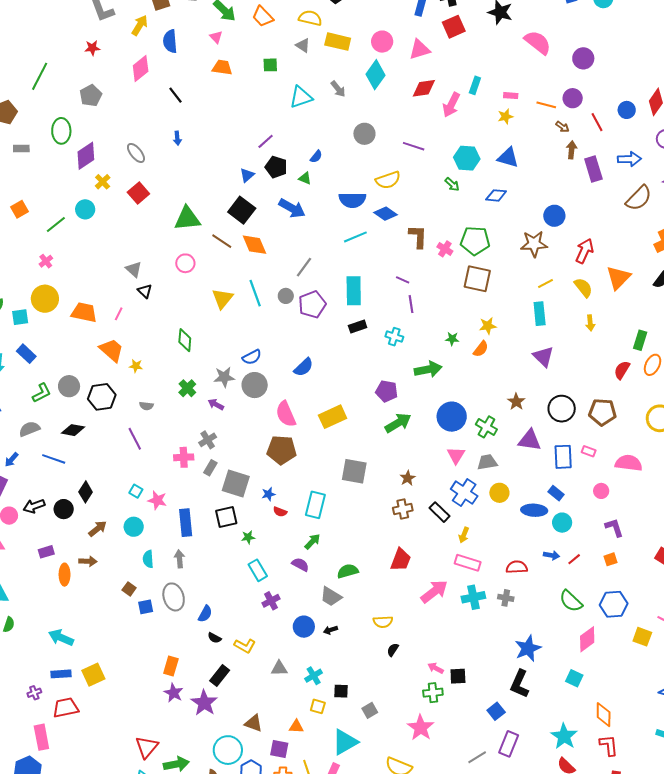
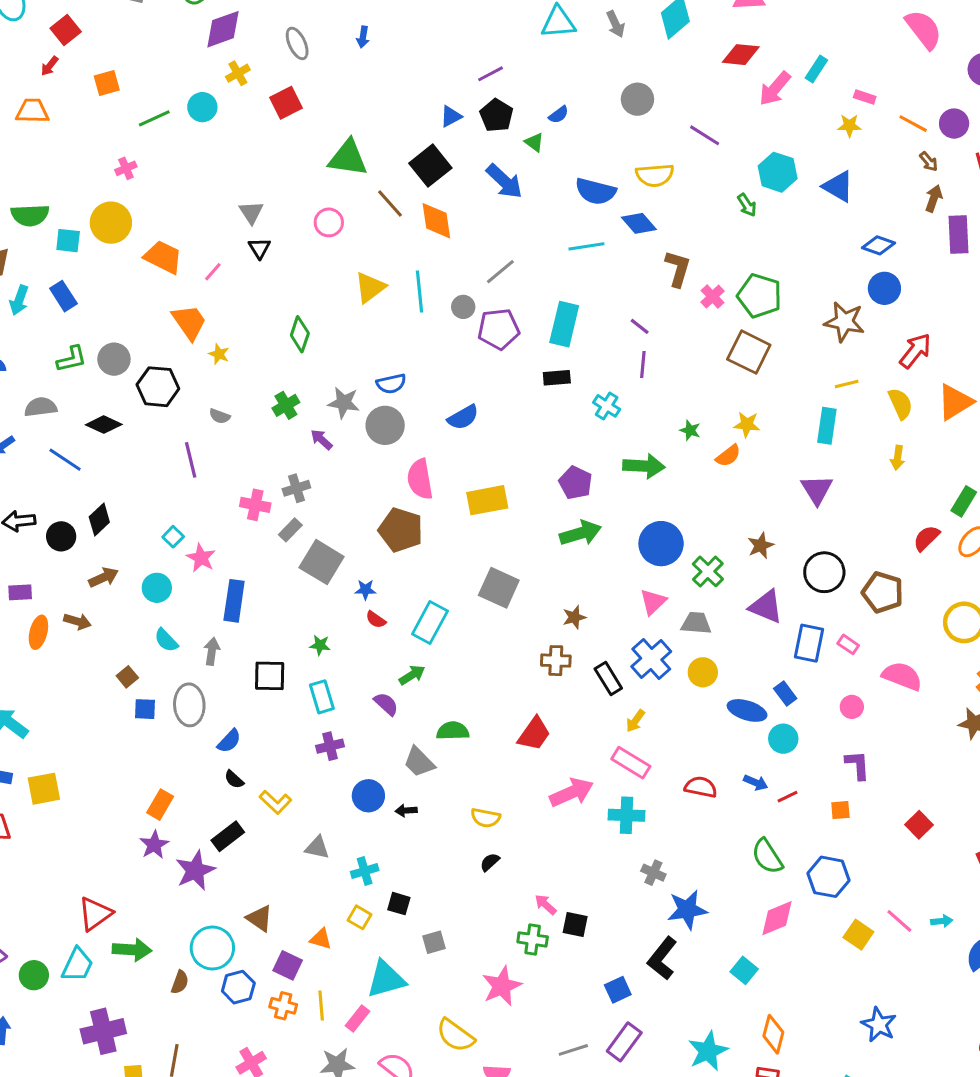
blue diamond: (496, 195) -> (879, 245), moved
black square: (226, 517) -> (270, 676), moved
cyan semicircle: (148, 559) -> (166, 640), turned -54
gray cross: (506, 598) -> (653, 873), moved

